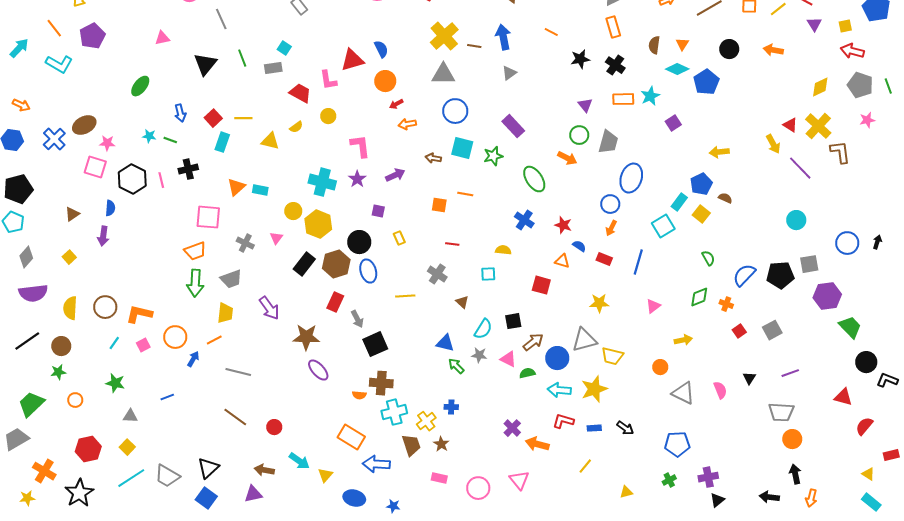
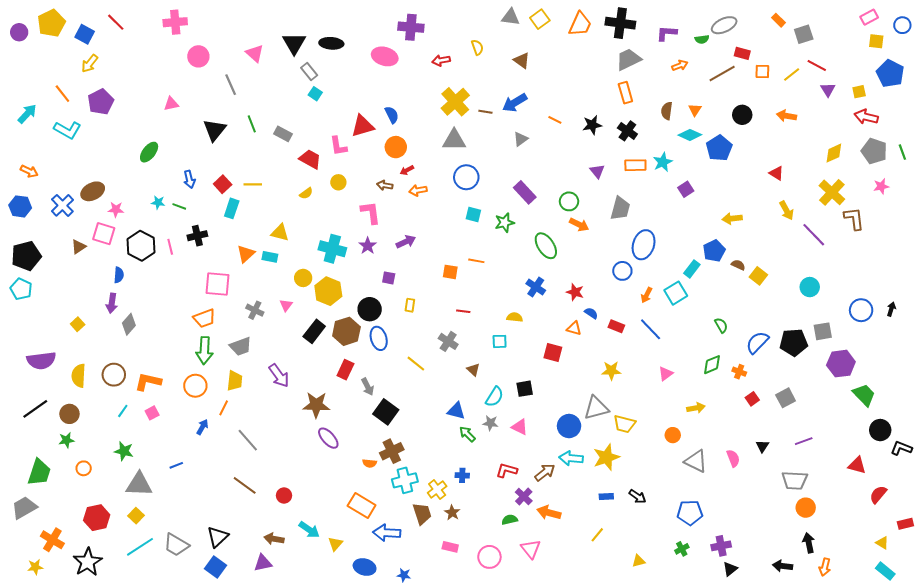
orange line: (551, 32) -> (555, 120), moved
blue arrow: (503, 37) -> (515, 103), turned -110
cyan square: (284, 48) -> (315, 94), moved
gray rectangle: (273, 68) -> (283, 134), turned 36
red triangle: (790, 125) -> (776, 173), moved
green circle: (579, 135) -> (569, 201), moved
yellow triangle: (270, 141) -> (280, 233), moved
cyan square: (462, 148) -> (473, 215), size x0.7
brown arrow: (433, 158) -> (385, 185), moved
brown triangle: (72, 214) -> (79, 247), moved
yellow square: (701, 214) -> (758, 276), moved
orange arrow: (611, 228) -> (647, 295), moved
yellow rectangle: (399, 238) -> (410, 305), turned 32
gray diamond: (26, 257) -> (129, 324), moved
blue line: (638, 262) -> (651, 329), turned -60
yellow line: (405, 296) -> (416, 364), turned 42
orange circle: (175, 337) -> (195, 386), moved
orange line: (214, 340) -> (224, 408), turned -35
brown arrow: (533, 342) -> (545, 472), moved
black square: (375, 344) -> (386, 412), turned -30
gray line: (238, 372) -> (248, 440), turned 35
green semicircle: (527, 373) -> (510, 520), moved
brown cross: (381, 383) -> (392, 451), turned -30
green trapezoid: (31, 404) -> (39, 472), turned 152
gray triangle: (130, 416) -> (139, 484), size x1.8
red L-shape: (563, 421) -> (507, 470), moved

